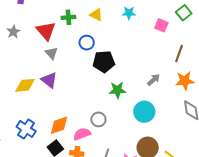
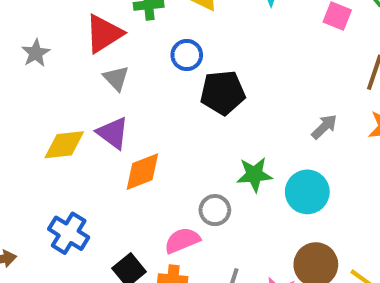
red triangle: (46, 31) -> (104, 34), turned 40
gray star: (13, 32) -> (36, 53), moved
green star: (117, 90) -> (254, 175), moved
orange diamond: (59, 125) -> (142, 172), moved

